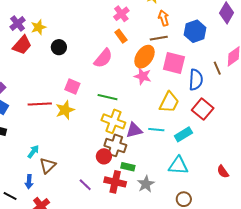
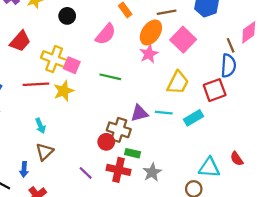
red trapezoid: (22, 45) -> (20, 41), moved
black circle: (59, 47) -> (67, 16), moved
pink square: (174, 63) -> (183, 40), turned 30
pink star: (143, 76) -> (149, 54), turned 30
blue semicircle: (196, 80) -> (228, 66), moved
red square: (203, 109) -> (215, 90), turned 30
yellow cross: (113, 121) -> (54, 59), moved
cyan arrow: (33, 152) -> (40, 126), moved, turned 120
cyan triangle: (178, 166) -> (209, 168), moved

